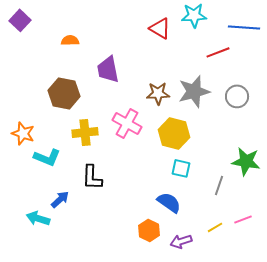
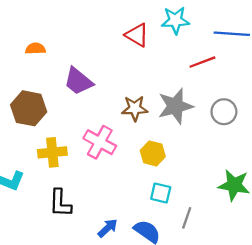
purple trapezoid: (108, 69) -> (78, 81), turned -40
yellow hexagon: (174, 133) -> (153, 153), size x0.7
gray line: (219, 185) -> (187, 218), moved
blue arrow: (60, 199) -> (108, 228), moved

